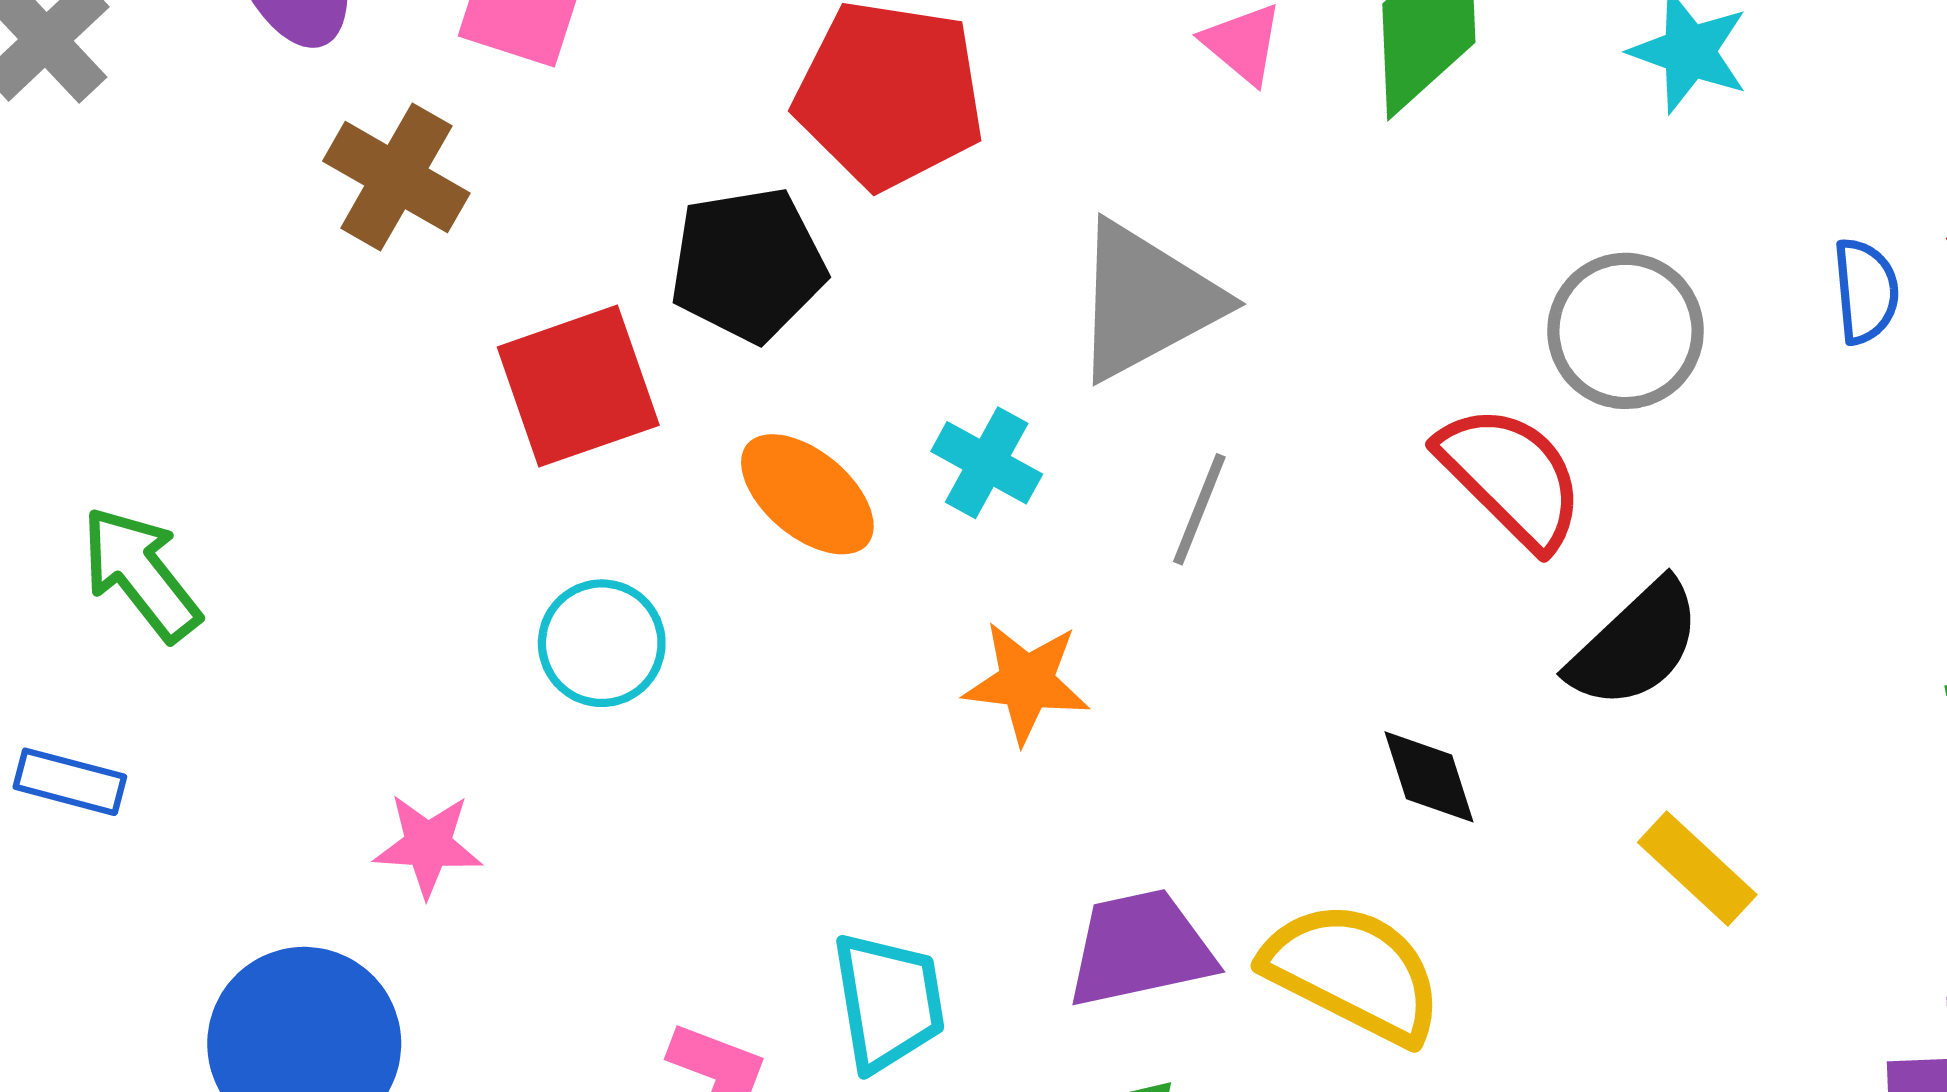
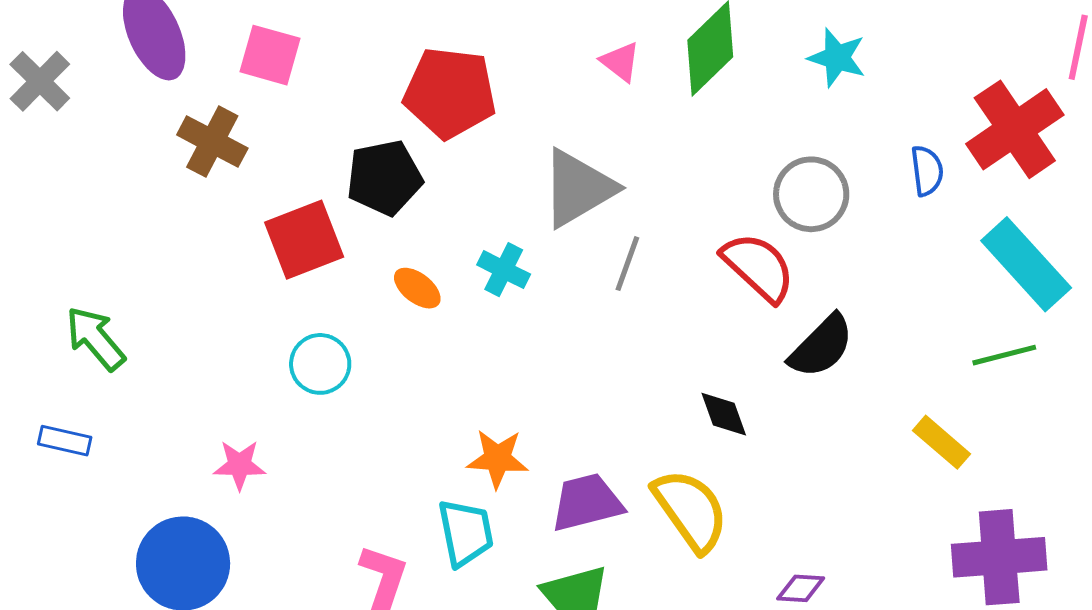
orange ellipse: (807, 494) -> (417, 288), size x0.7
gray line: (1199, 509) -> (627, 264), moved
orange star: (1026, 682) -> (497, 459), moved
yellow rectangle: (1697, 868) -> (941, 442), moved
yellow semicircle: (1353, 972) -> (691, 510), turned 30

